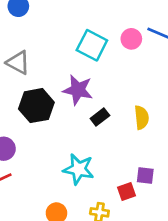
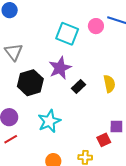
gray triangle: (18, 63) -> (14, 52), turned 30
purple star: (78, 90) -> (60, 68), turned -30
cyan star: (79, 169) -> (49, 121), moved, turned -30

